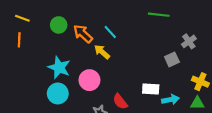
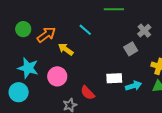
cyan line: (110, 32) -> (85, 30), moved
orange arrow: (83, 34) -> (46, 35), turned 108
cyan circle: (58, 93) -> (19, 92), moved

